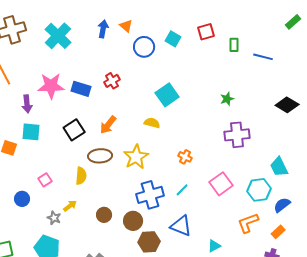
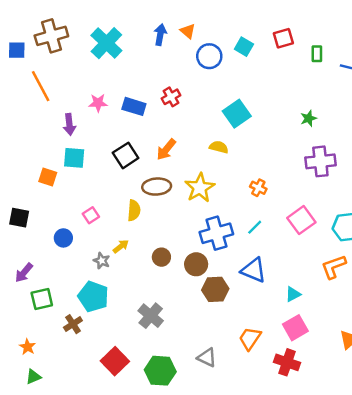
pink star: (51, 86) -> (98, 103), size x0.6

